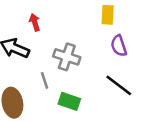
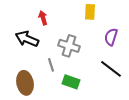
yellow rectangle: (108, 15) -> (90, 12), moved
purple semicircle: (119, 46) -> (111, 37), turned 36

